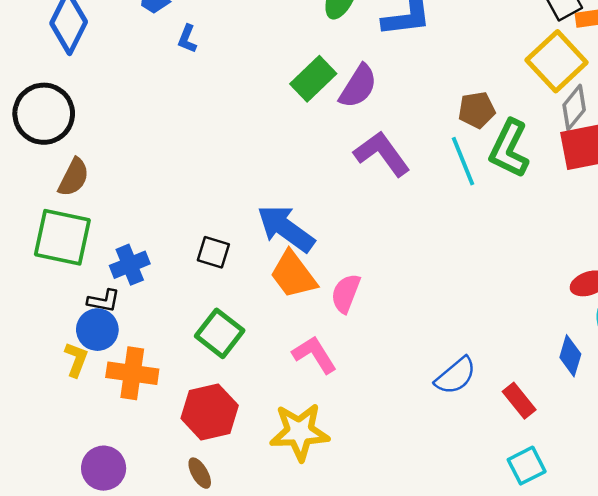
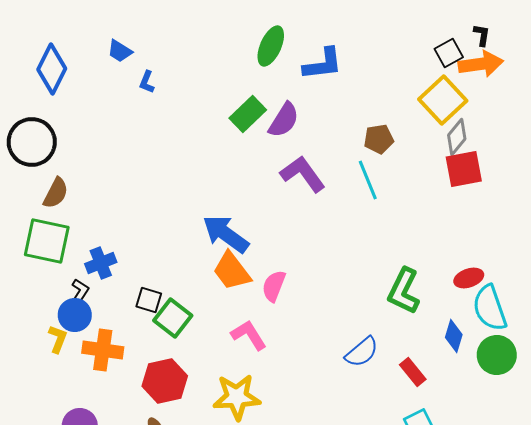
green L-shape: (509, 149) -> (404, 291), moved
black square: (213, 252) -> (149, 300), moved
black L-shape: (104, 301) -> (80, 292), turned -68

